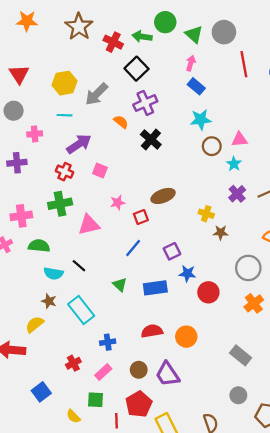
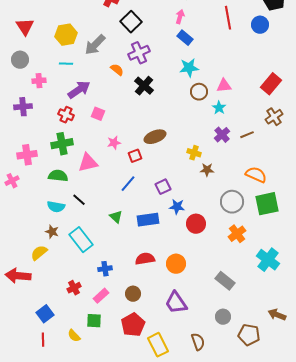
green semicircle: (39, 246) -> (58, 176), moved
purple trapezoid: (167, 374) -> (176, 303), moved
red line: (117, 421) -> (43, 340), moved

